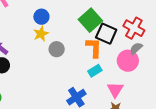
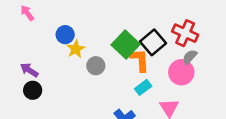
blue circle: (41, 17) -> (65, 35), moved
green square: (90, 20) -> (126, 45), moved
black square: (106, 34) -> (153, 42), turned 30

